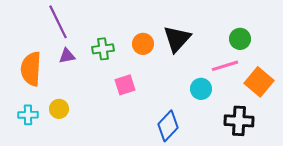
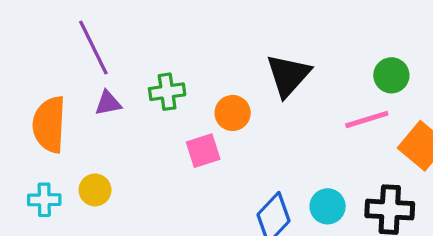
orange circle: (143, 44) -> (233, 113), moved
cyan circle: (201, 89) -> (328, 206), moved

